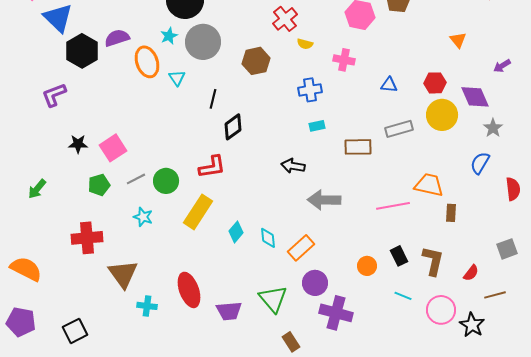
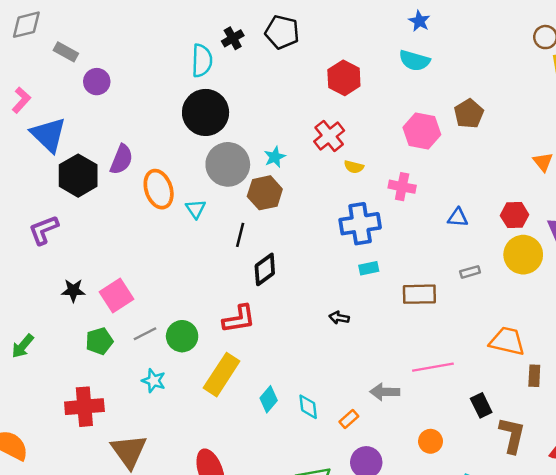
cyan star: (169, 36) -> (275, 157), moved
purple semicircle: (117, 38) -> (121, 159), turned 130
brown hexagon: (256, 61) -> (265, 193), moved
blue cross: (310, 90) -> (360, 224), size x1.4
gray rectangle: (399, 129) -> (470, 272), size x0.6
black arrow: (293, 166) -> (339, 318), size x0.7
gray arrow: (324, 200) -> (385, 392), moved, size x0.7
pink line: (393, 206) -> (433, 367), moved
orange rectangle: (301, 248) -> (349, 419), size x0.6
black rectangle: (399, 256) -> (481, 405), moved

